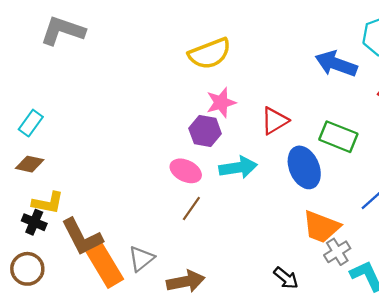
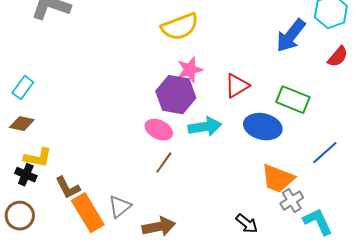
blue arrow: (336, 64) -> (291, 36), turned -72
purple hexagon: (205, 131) -> (176, 95), size x1.4
blue ellipse: (304, 167) -> (263, 127), turned -54
brown L-shape: (82, 237) -> (68, 188), size x0.7

